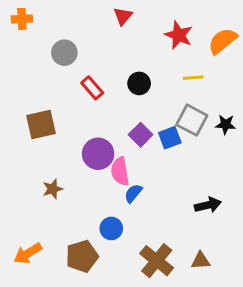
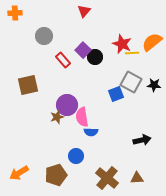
red star: (179, 35) -> (122, 44), moved
orange semicircle: (223, 41) -> (152, 42), moved
purple square: (141, 135) -> (83, 50), moved
brown star: (53, 189) -> (57, 117), moved
blue semicircle: (133, 193) -> (91, 132), turned -128

